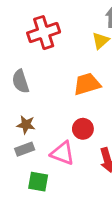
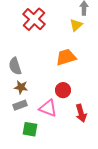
red cross: (44, 33) -> (34, 19), turned -30
gray semicircle: (21, 81) -> (15, 66), moved

